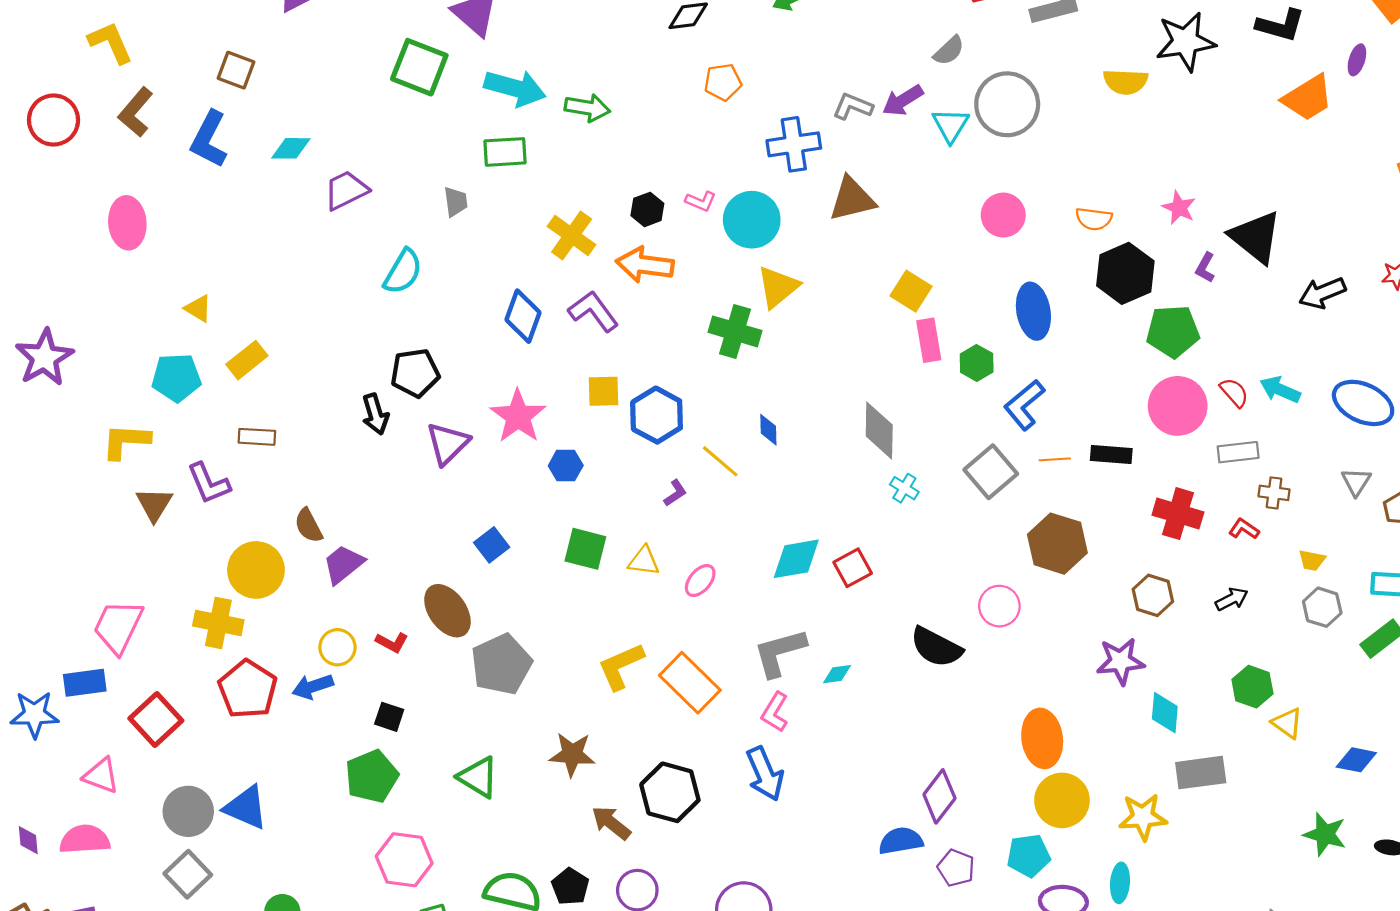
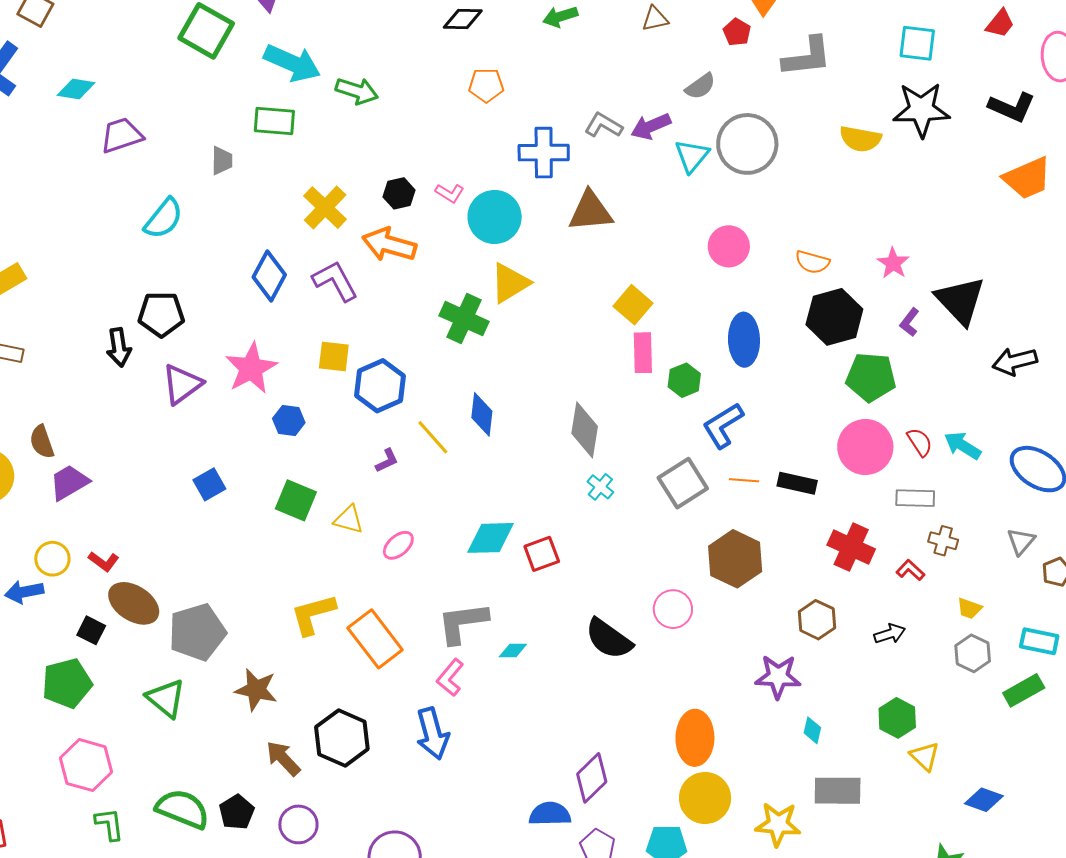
blue diamond: (768, 430) -> (482, 414), size x1.4
brown ellipse: (447, 611) -> (134, 603), moved, turned -30
gray pentagon: (501, 664) -> (197, 632), moved
cyan diamond: (1165, 713) -> (812, 730), size x0.7

